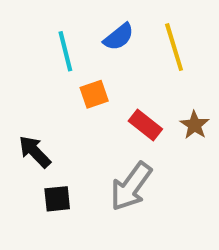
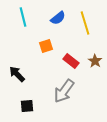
cyan line: (65, 51) -> (23, 17), moved
black square: (57, 199) -> (27, 106), moved

